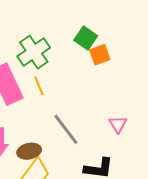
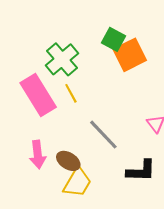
orange square: (100, 55) -> (130, 55), size x1.5
brown ellipse: (29, 151) -> (68, 161), turned 50

